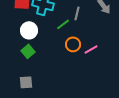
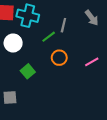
pink line: (91, 49) -> (92, 62), moved
green square: (28, 51) -> (28, 71), moved

